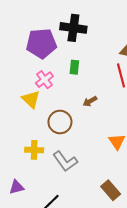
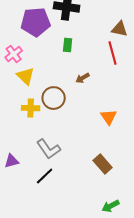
pink cross: (44, 80) -> (14, 54), moved
yellow cross: (34, 150) -> (31, 108), moved
gray L-shape: (65, 161) -> (49, 149), moved

